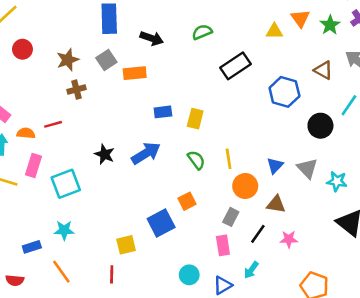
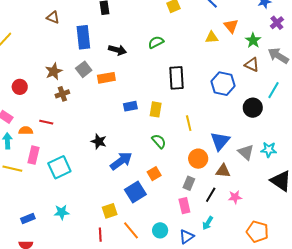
green star: (330, 25) -> (253, 40), moved
red circle: (22, 49) -> (20, 87), moved
black rectangle: (235, 66) -> (176, 78), moved, turned -55
red line: (53, 124) -> (46, 122), turned 32
blue arrow: (146, 153) -> (121, 161), moved
black star: (105, 154) -> (99, 141), moved
yellow line: (229, 159) -> (189, 123), moved
blue triangle: (275, 166) -> (220, 141), size x1.5
gray triangle: (307, 168) -> (246, 152), moved
cyan star: (64, 230) -> (62, 212), moved
blue rectangle: (32, 247) -> (28, 219), moved
orange line: (61, 272) -> (131, 230), moved

